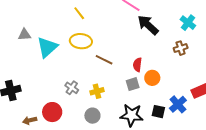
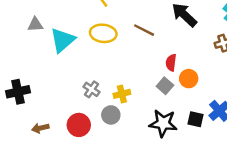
brown line: (104, 60) -> (144, 30), moved
gray square: (133, 84) -> (165, 86), turned -32
red circle: (52, 112) -> (79, 125), moved
gray circle: (92, 116) -> (111, 115), moved

